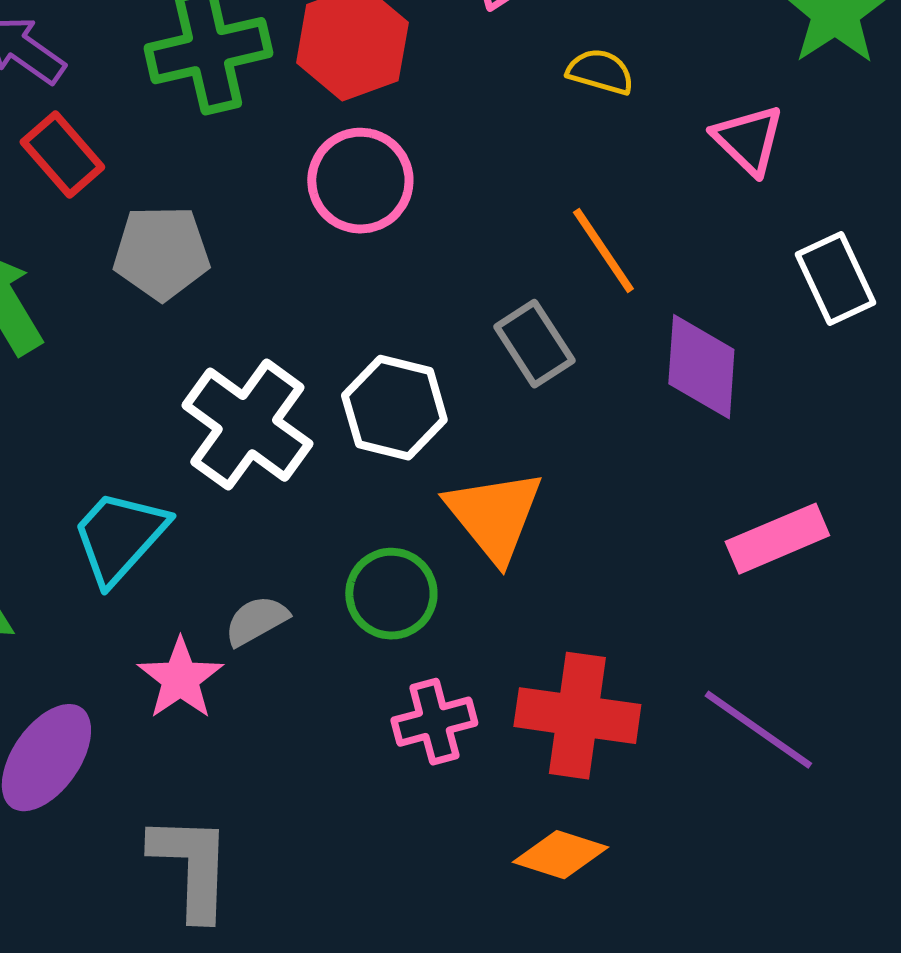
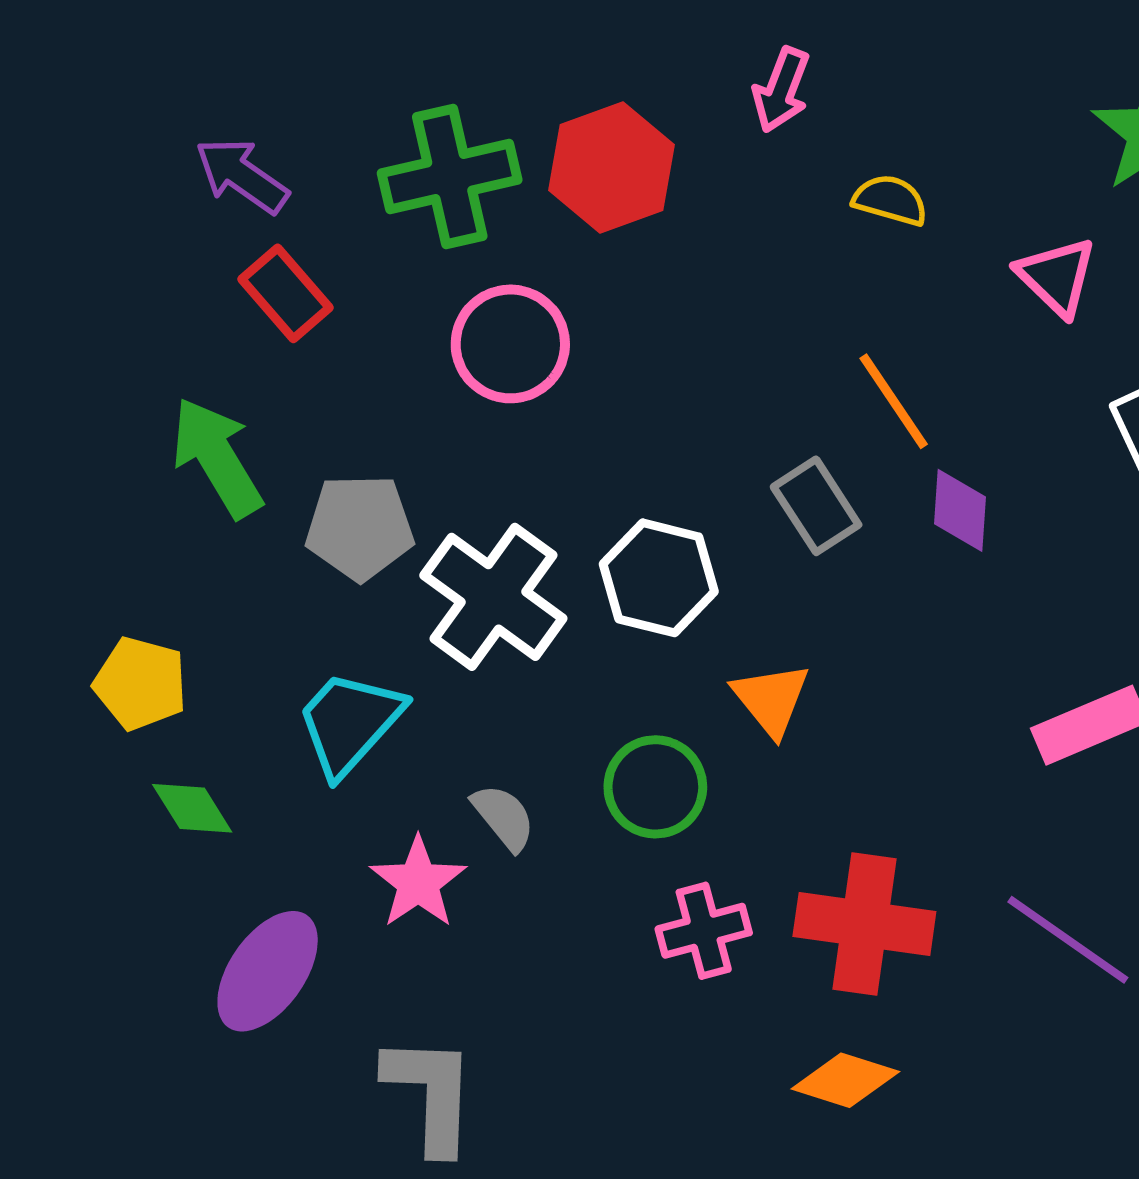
pink circle: (360, 181) -> (510, 344), moved
gray pentagon: (161, 253) -> (360, 527), moved
purple diamond: (701, 367) -> (960, 510), moved, size x0.7
orange triangle: (494, 516) -> (771, 699), size x0.7
gray semicircle: (256, 621) -> (504, 817), turned 80

